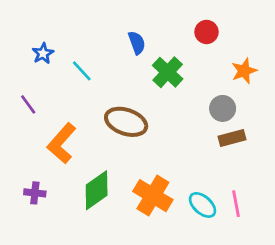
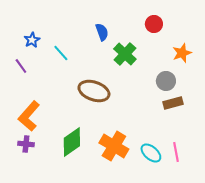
purple line: (28, 104) -> (21, 66), moved
orange L-shape: (62, 143) -> (29, 116), moved

